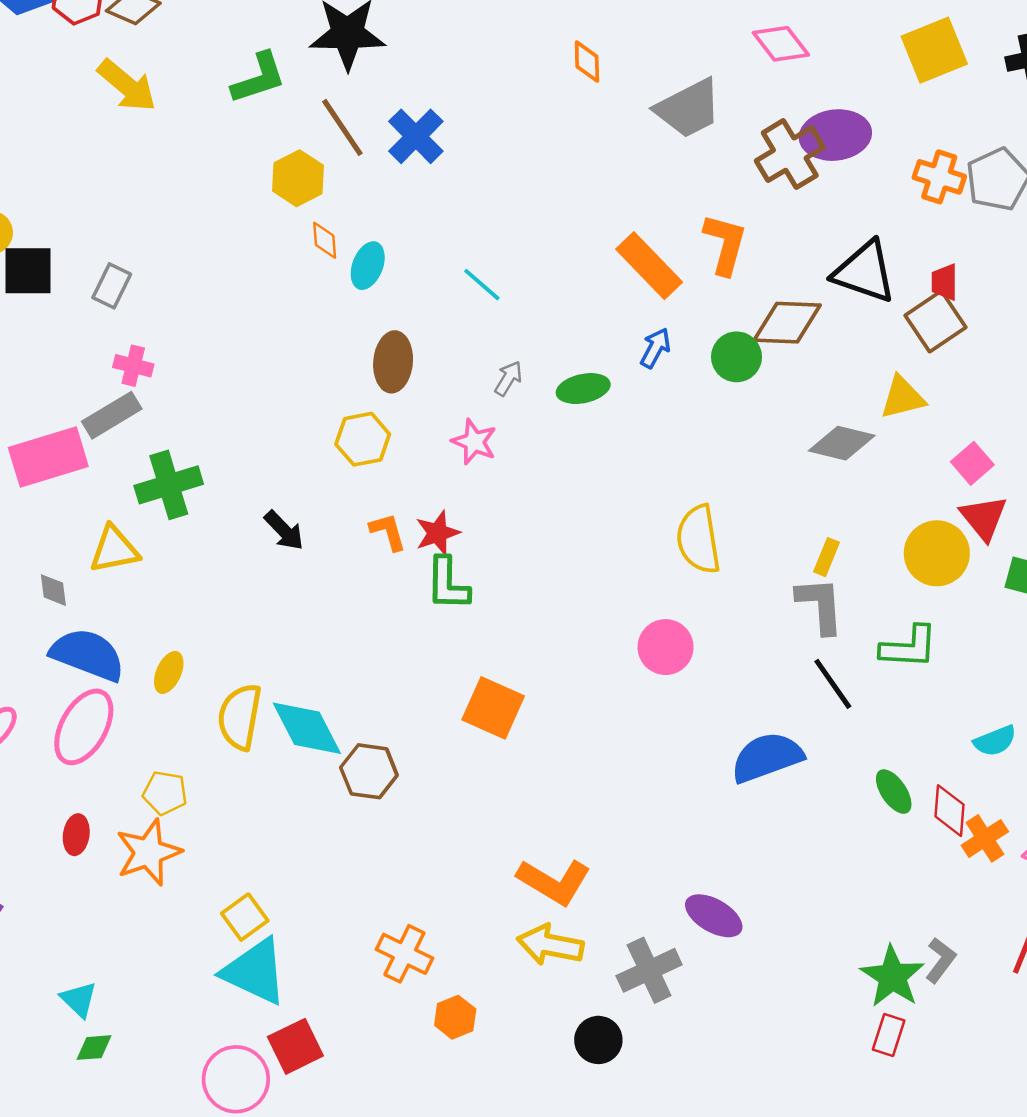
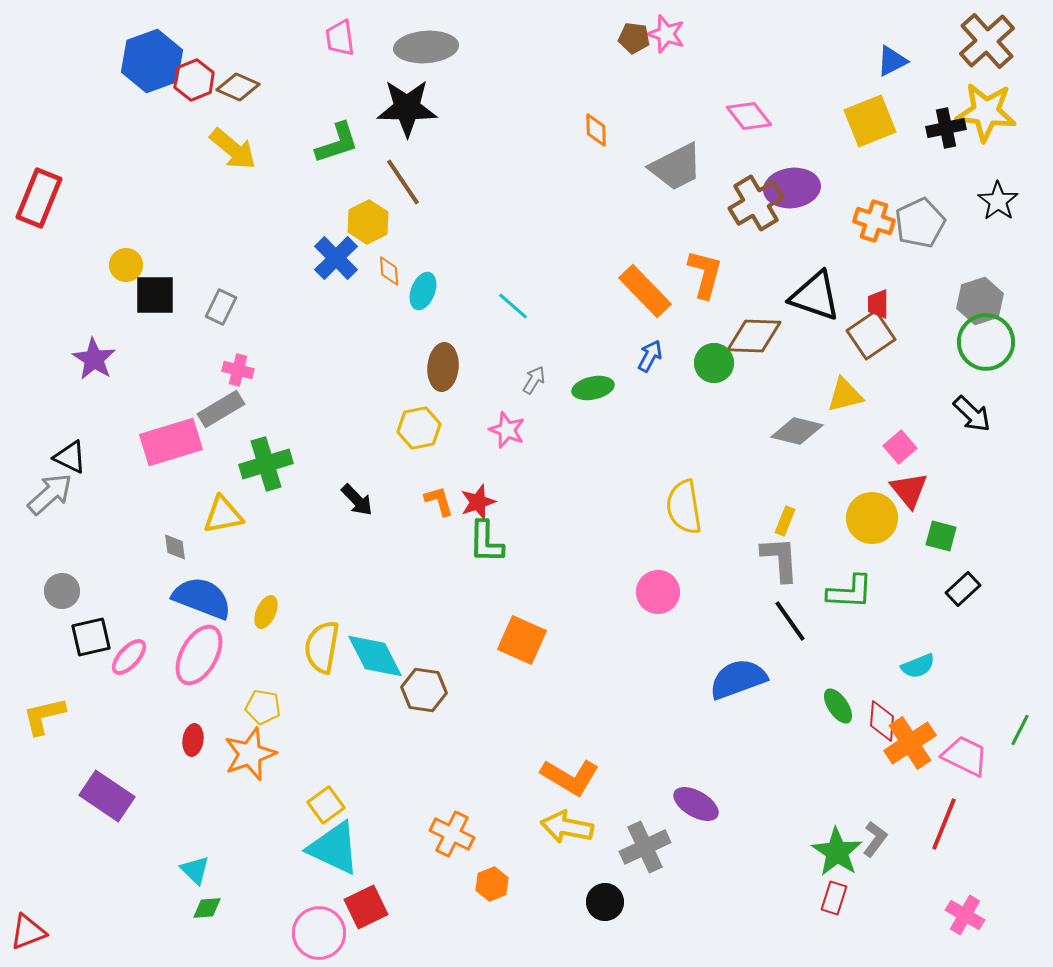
blue cross: (416, 136) -> (336, 258), moved
orange cross: (985, 838) -> (910, 743), size x1.4

